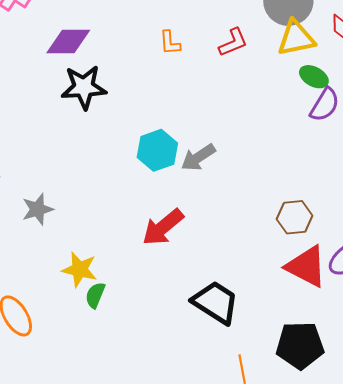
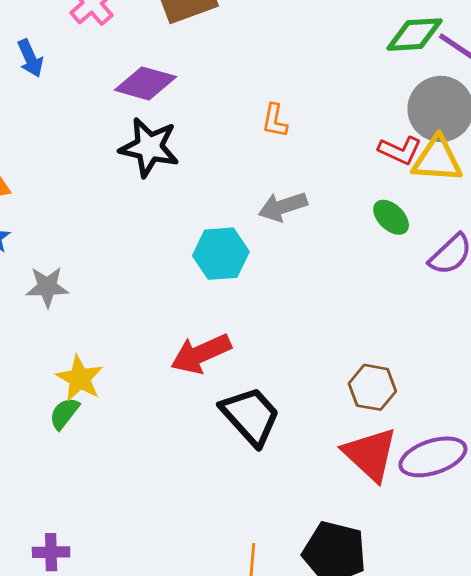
red L-shape: (233, 42) -> (400, 150), moved, turned 32
green ellipse: (314, 77) -> (391, 217), moved
gray arrow: (198, 157) -> (283, 207), moved
green semicircle: (95, 295) -> (64, 413), moved
black trapezoid: (215, 302) -> (251, 416), moved

